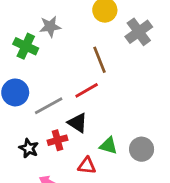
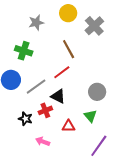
gray star: (50, 27) -> (36, 23), moved
green cross: (26, 46) -> (24, 51), moved
green triangle: (108, 146) -> (90, 116), moved, turned 40
gray circle: (142, 149) -> (97, 92), moved

